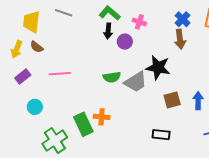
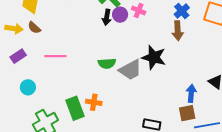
purple circle: (125, 42) -> (120, 15), moved
yellow arrow: (17, 49) -> (14, 29), turned -108
brown square: (172, 100) -> (187, 113), moved

